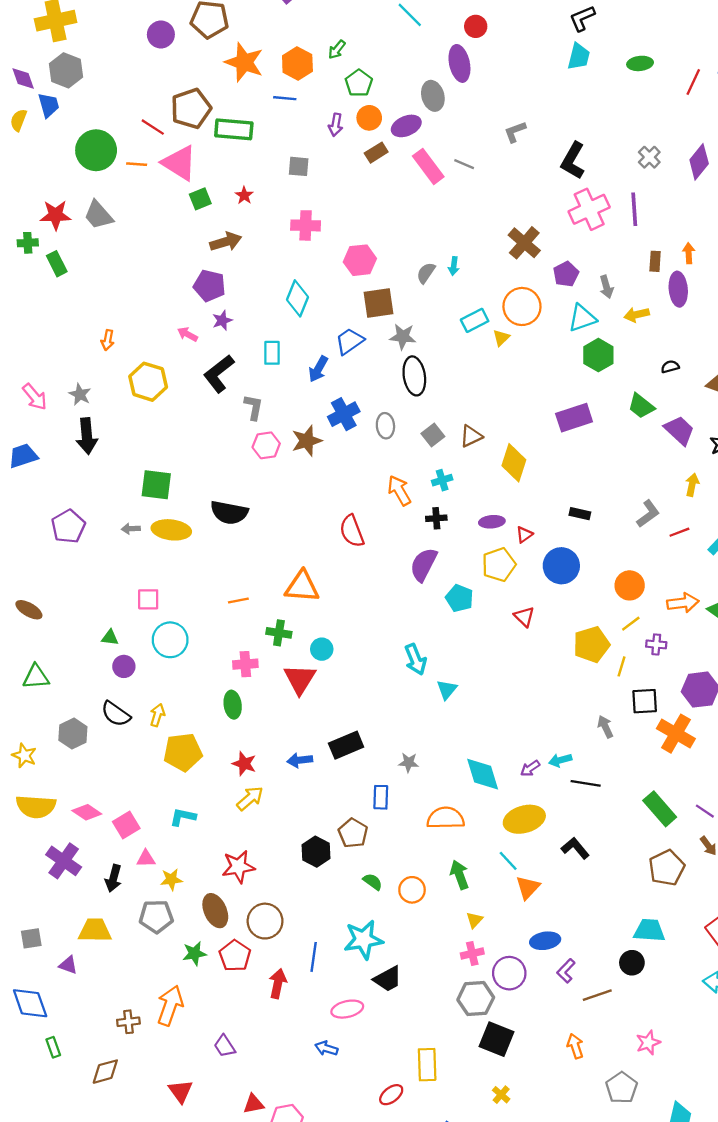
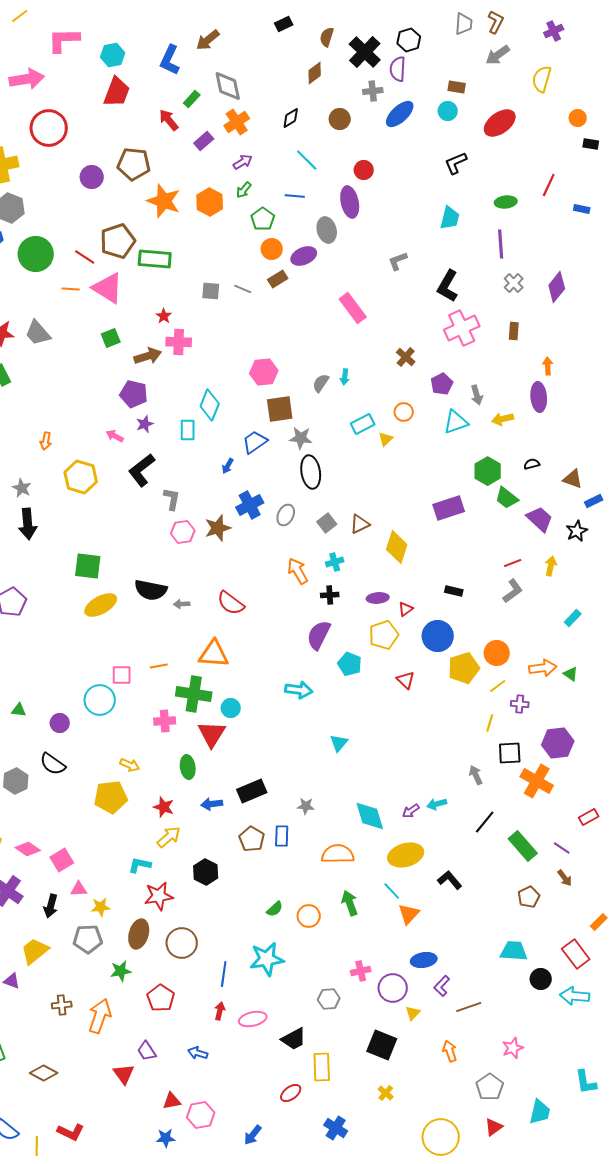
cyan trapezoid: (579, 56) -> (450, 218), moved
red line: (693, 82) -> (549, 185), moved
blue line: (285, 98) -> (295, 196), moved
purple arrow: (336, 125) -> (243, 162), moved, turned -132
green circle: (96, 150) -> (36, 254), moved
gray line: (464, 164) -> (243, 289), moved
pink rectangle: (428, 166) -> (353, 308), moved
green square: (200, 199) -> (111, 338), moved
purple line: (634, 209) -> (501, 244), moved
pink cross: (306, 225) -> (179, 342), moved
brown cross: (524, 243) -> (406, 357), size x0.7
brown rectangle: (655, 261) -> (514, 331), moved
orange circle: (522, 306) -> (404, 412), size x0.6
cyan rectangle: (272, 353) -> (188, 430), moved
green hexagon: (598, 355) -> (488, 471), moved
blue arrow: (318, 369) -> (228, 466), size x0.7
gray ellipse: (385, 426) -> (286, 515), turned 30
gray arrow: (131, 529) -> (182, 604), moved
yellow ellipse: (171, 530) -> (101, 605), turned -36
red semicircle: (352, 531) -> (231, 603), moved, turned -32
red line: (679, 532) -> (513, 563), moved
pink square: (148, 599) -> (122, 675), moved
green cross: (279, 633) -> (194, 694), size x1.6
green triangle: (110, 638) -> (19, 710), moved
yellow pentagon: (591, 644) -> (464, 668), moved
cyan arrow: (416, 659) -> (299, 690), moved, turned -60
green ellipse: (233, 705) -> (188, 767), moved
yellow arrow: (157, 715) -> (130, 765), moved, turned 96
black line: (586, 783) -> (485, 822), moved, turned -60
cyan L-shape: (183, 817) -> (140, 865), moved
brown pentagon: (353, 833) -> (252, 839), moved
black hexagon: (316, 852) -> (206, 872), moved
brown pentagon: (667, 868) -> (529, 897), size x0.7
green semicircle: (373, 882) -> (275, 909), turned 102
brown ellipse: (215, 911) -> (139, 934), turned 40
yellow triangle: (475, 920) -> (413, 1013), moved
yellow trapezoid: (95, 930) -> (35, 951), turned -40
red pentagon: (235, 956) -> (161, 998), moved
black circle: (632, 963) -> (541, 979), moved
black trapezoid: (388, 979) -> (294, 1039), moved
red arrow: (278, 984) -> (220, 1011), moved, size x0.7
gray hexagon: (476, 999) -> (329, 999), moved, size x0.7
brown cross: (128, 1022) -> (62, 1005), moved
blue arrow: (326, 1048) -> (198, 1053), moved
brown diamond: (105, 1072) -> (44, 1073), turned 44
red triangle: (181, 1091) -> (124, 1074), moved

